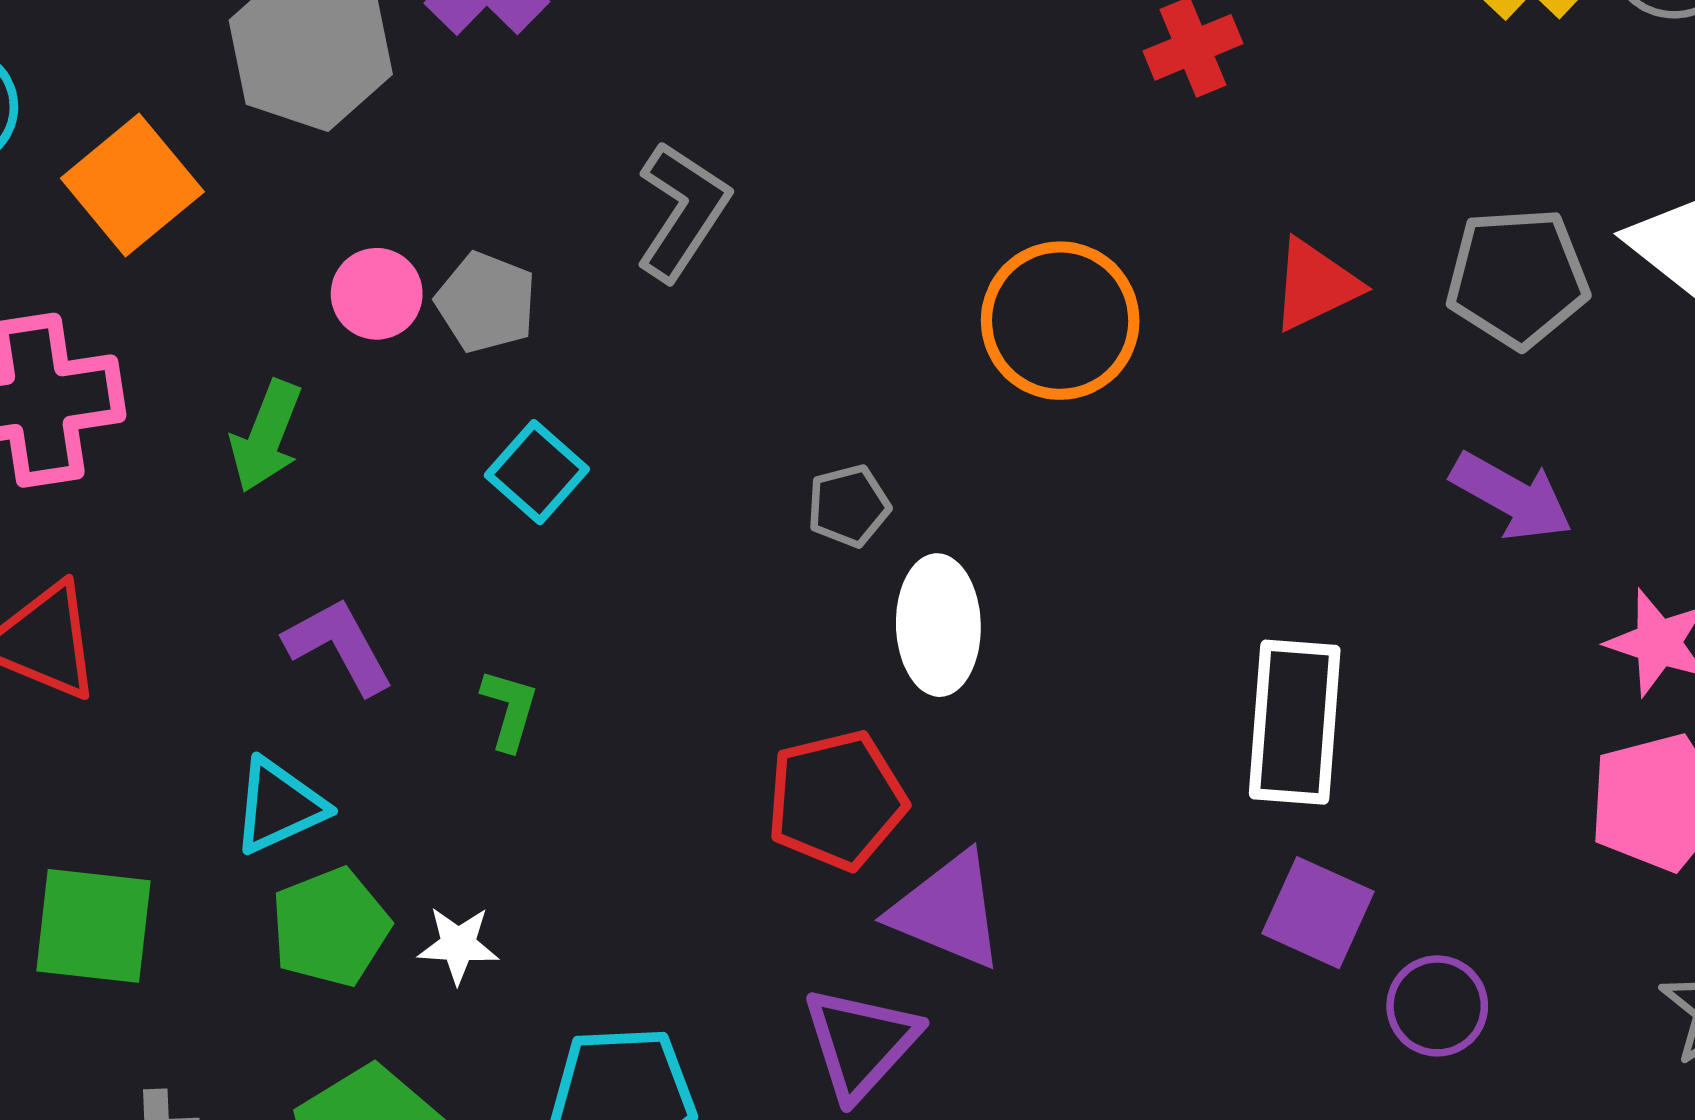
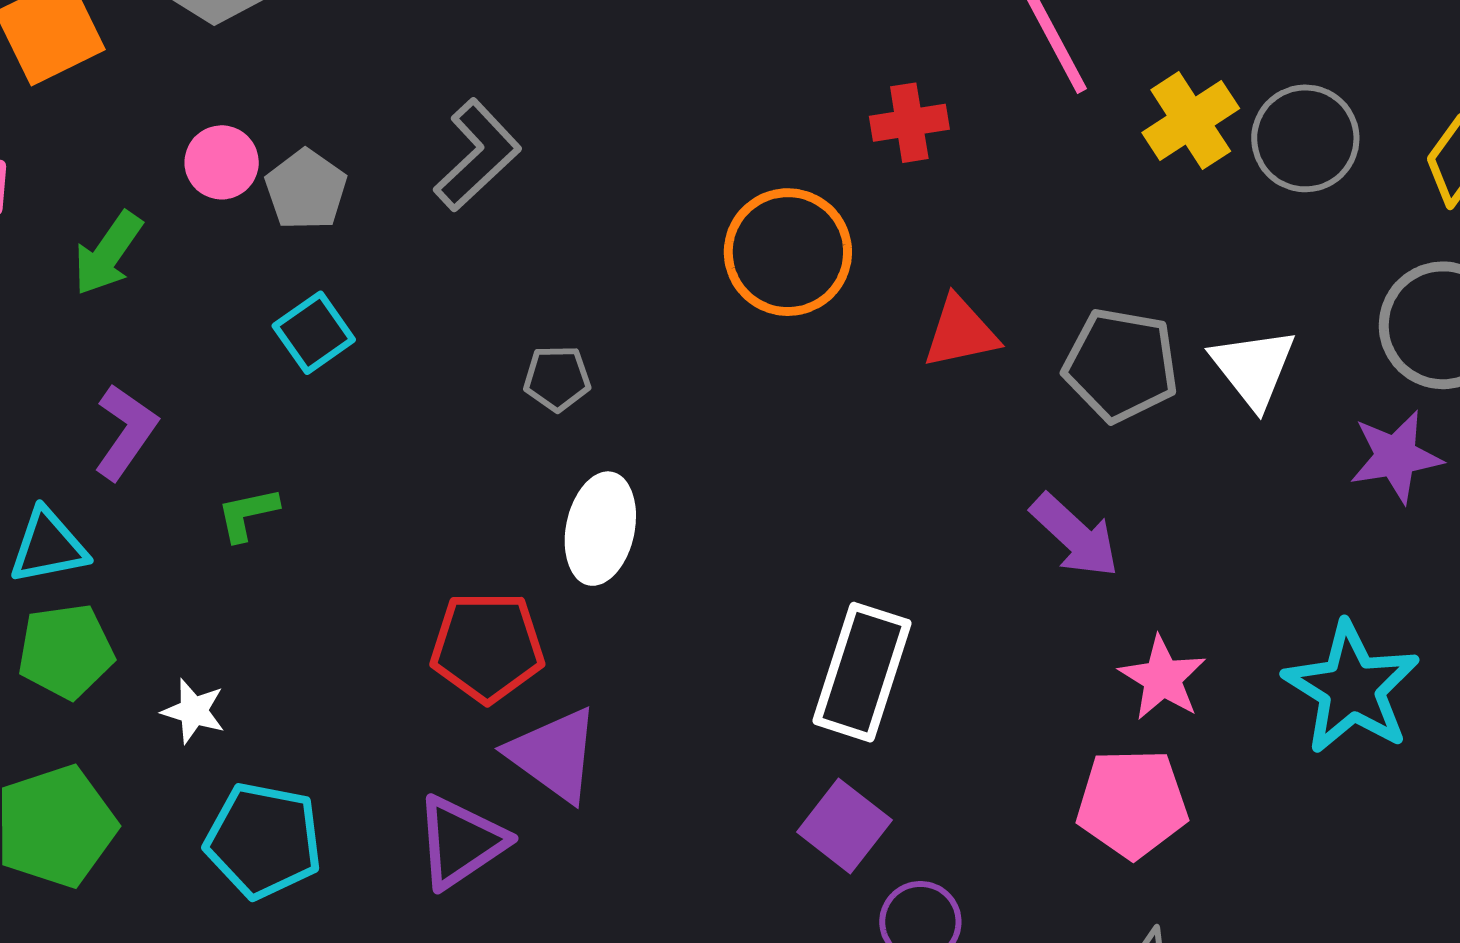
orange circle: (1060, 321) -> (788, 252), moved
gray pentagon: (849, 506) -> (557, 378), moved
purple L-shape: (339, 646) -> (126, 432), turned 50
green L-shape: (510, 710) -> (248, 514), turned -132
white star: (458, 945) -> (193, 711), moved

